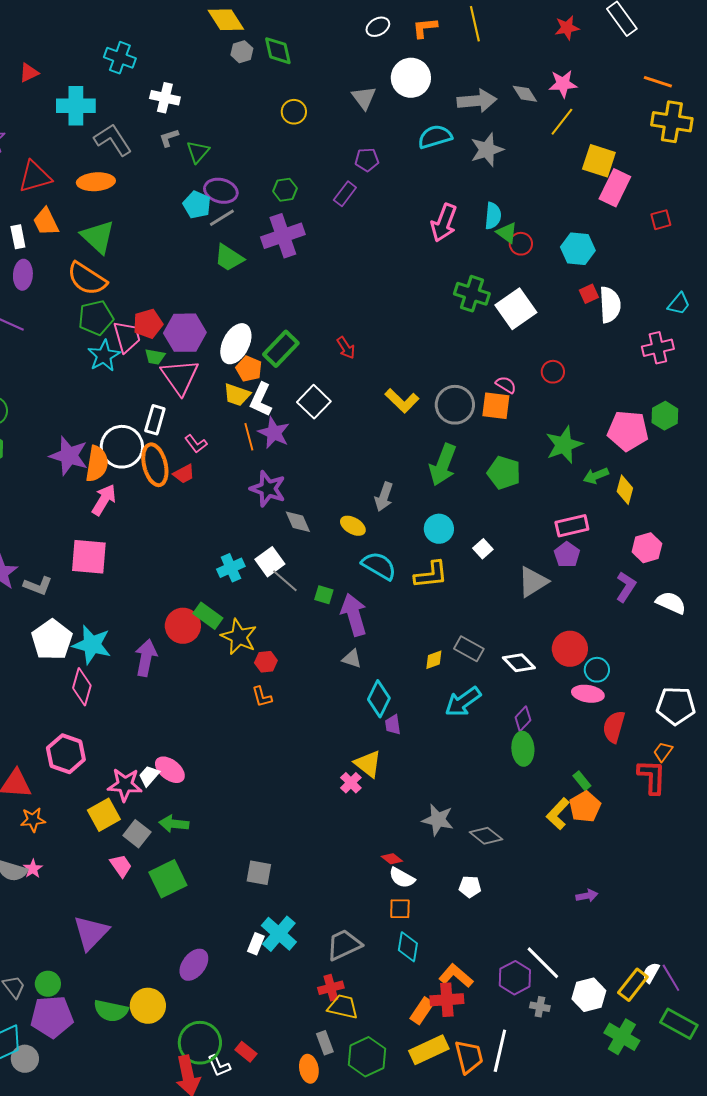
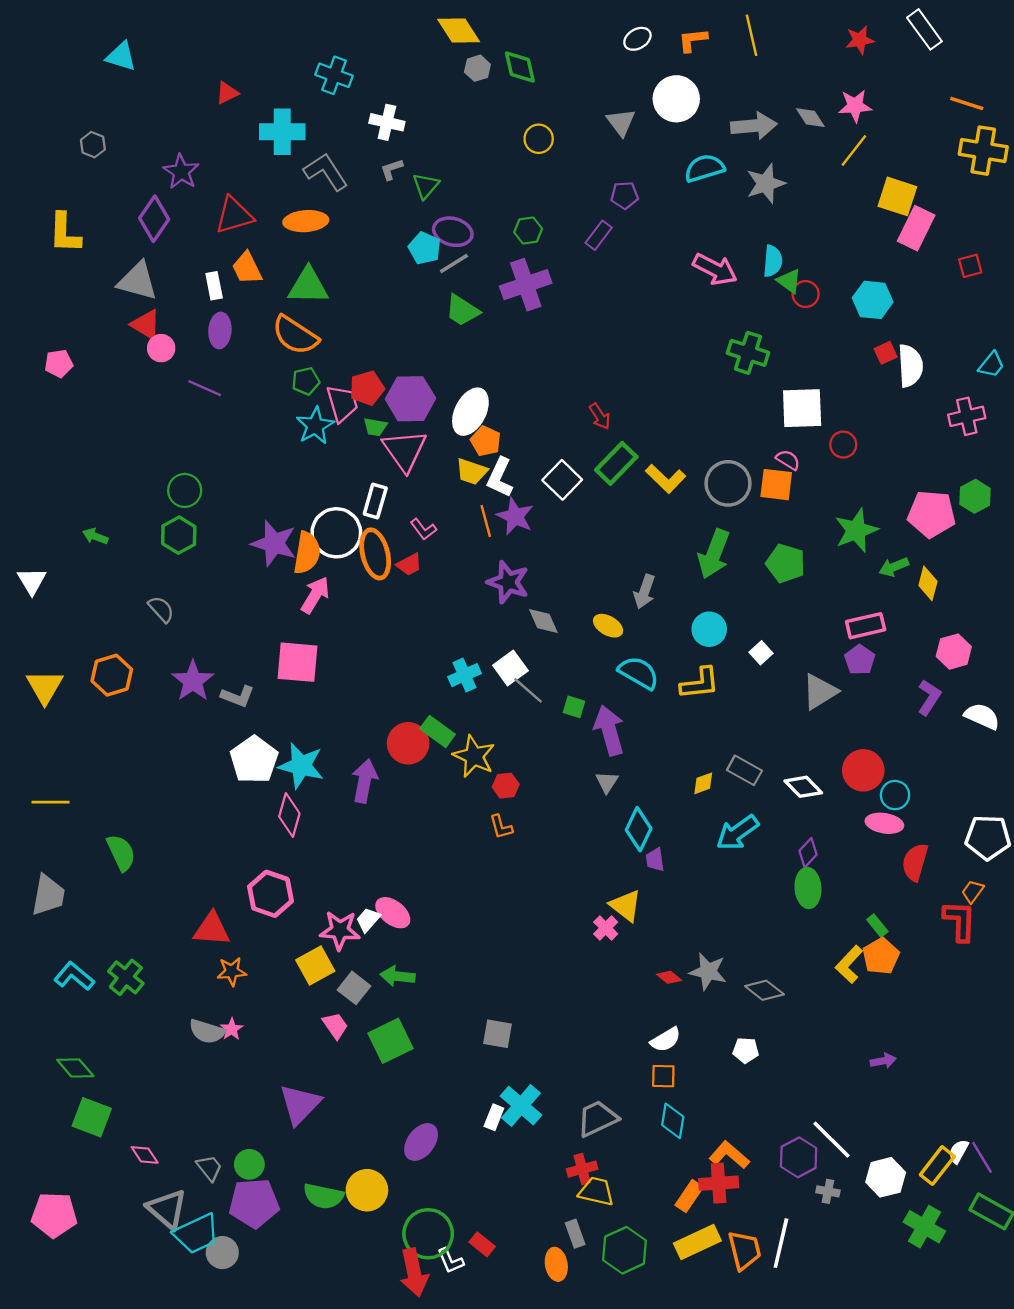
pink arrow: (444, 223) -> (715, 269), turned -84
green triangle: (98, 237) -> (308, 286), turned -42
white square: (516, 309) -> (802, 408), moved, turned 33
green pentagon: (96, 318) -> (306, 381), size x0.7
green rectangle: (281, 349) -> (616, 463), moved
gray triangle: (352, 659) -> (607, 782), turned 45
red diamond: (392, 859) -> (669, 977), moved
white semicircle: (402, 878) -> (666, 1040), turned -60

